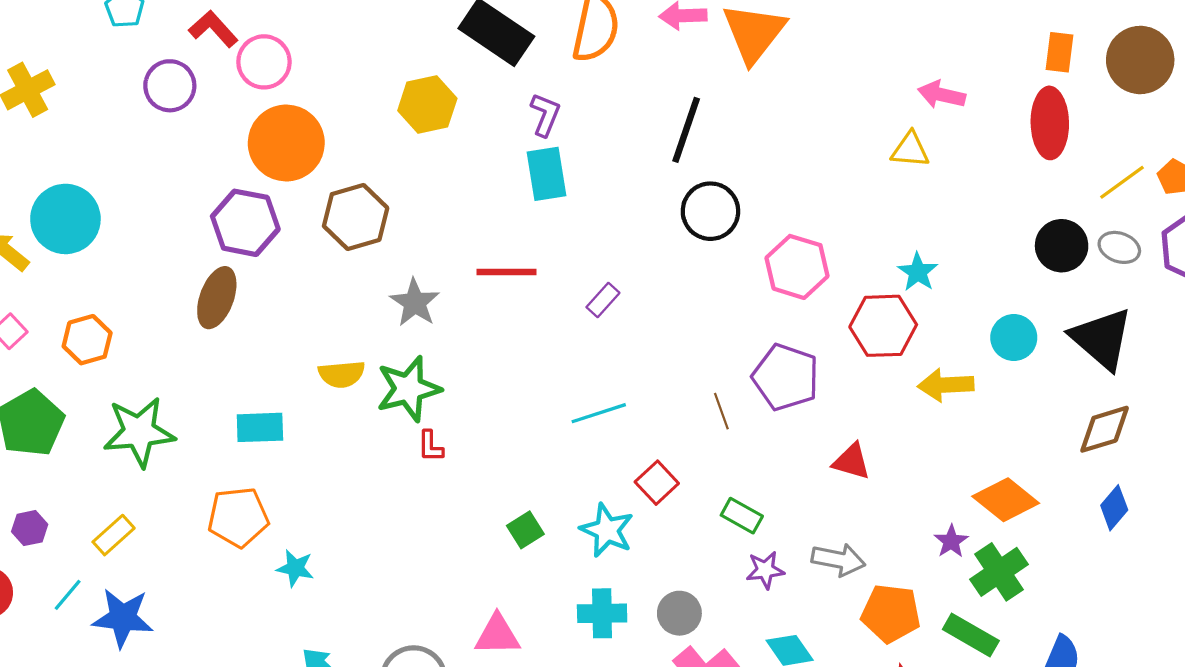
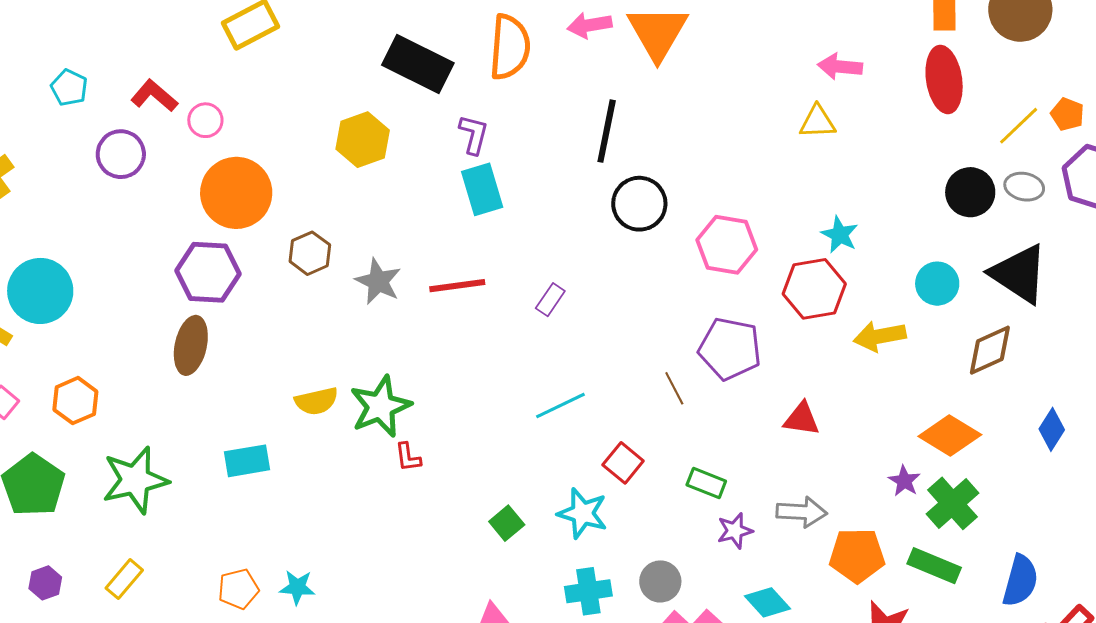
pink circle: (264, 62) -> (205, 120), size x0.7
brown hexagon: (356, 217) -> (310, 253), size x0.7
gray star: (415, 303) -> (378, 281), moved
brown diamond: (1105, 429) -> (990, 350), moved
orange pentagon: (238, 517) -> (238, 589), moved, size x0.7

